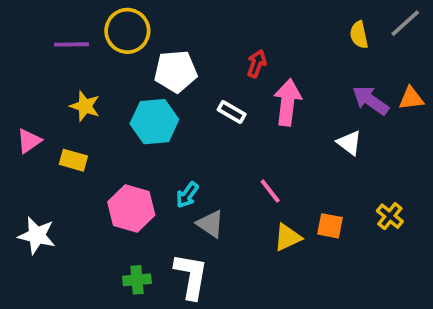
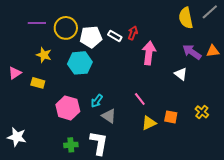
yellow circle: (127, 31) -> (66, 28), moved
yellow semicircle: (359, 35) -> (186, 18), size x1.5
white rectangle: (232, 112) -> (115, 36), moved
white star: (37, 235) -> (17, 137), moved

